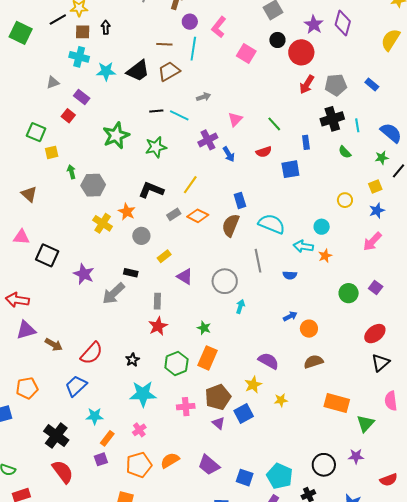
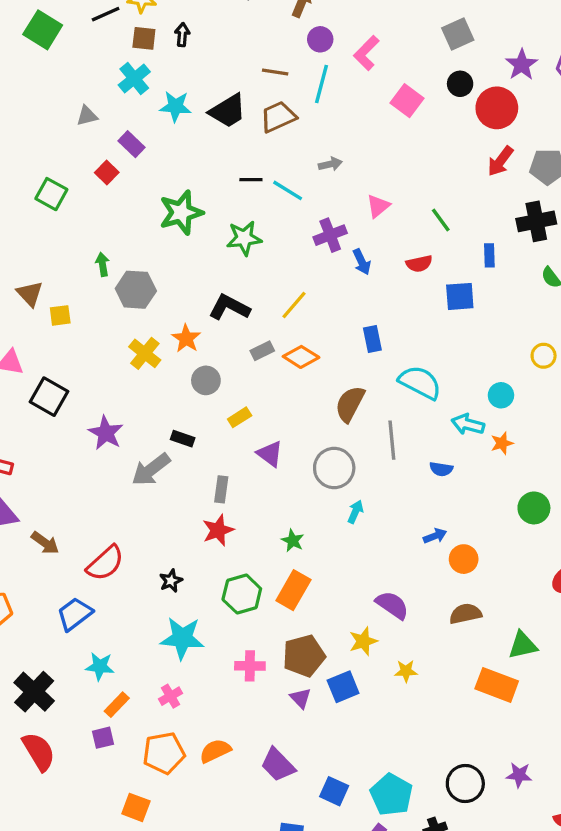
cyan cross: (79, 57) -> (134, 78), turned 30
yellow square: (52, 152) -> (60, 315), moved
brown semicircle: (231, 225) -> (350, 404), moved
green triangle: (365, 423) -> (523, 645), moved, turned 30

